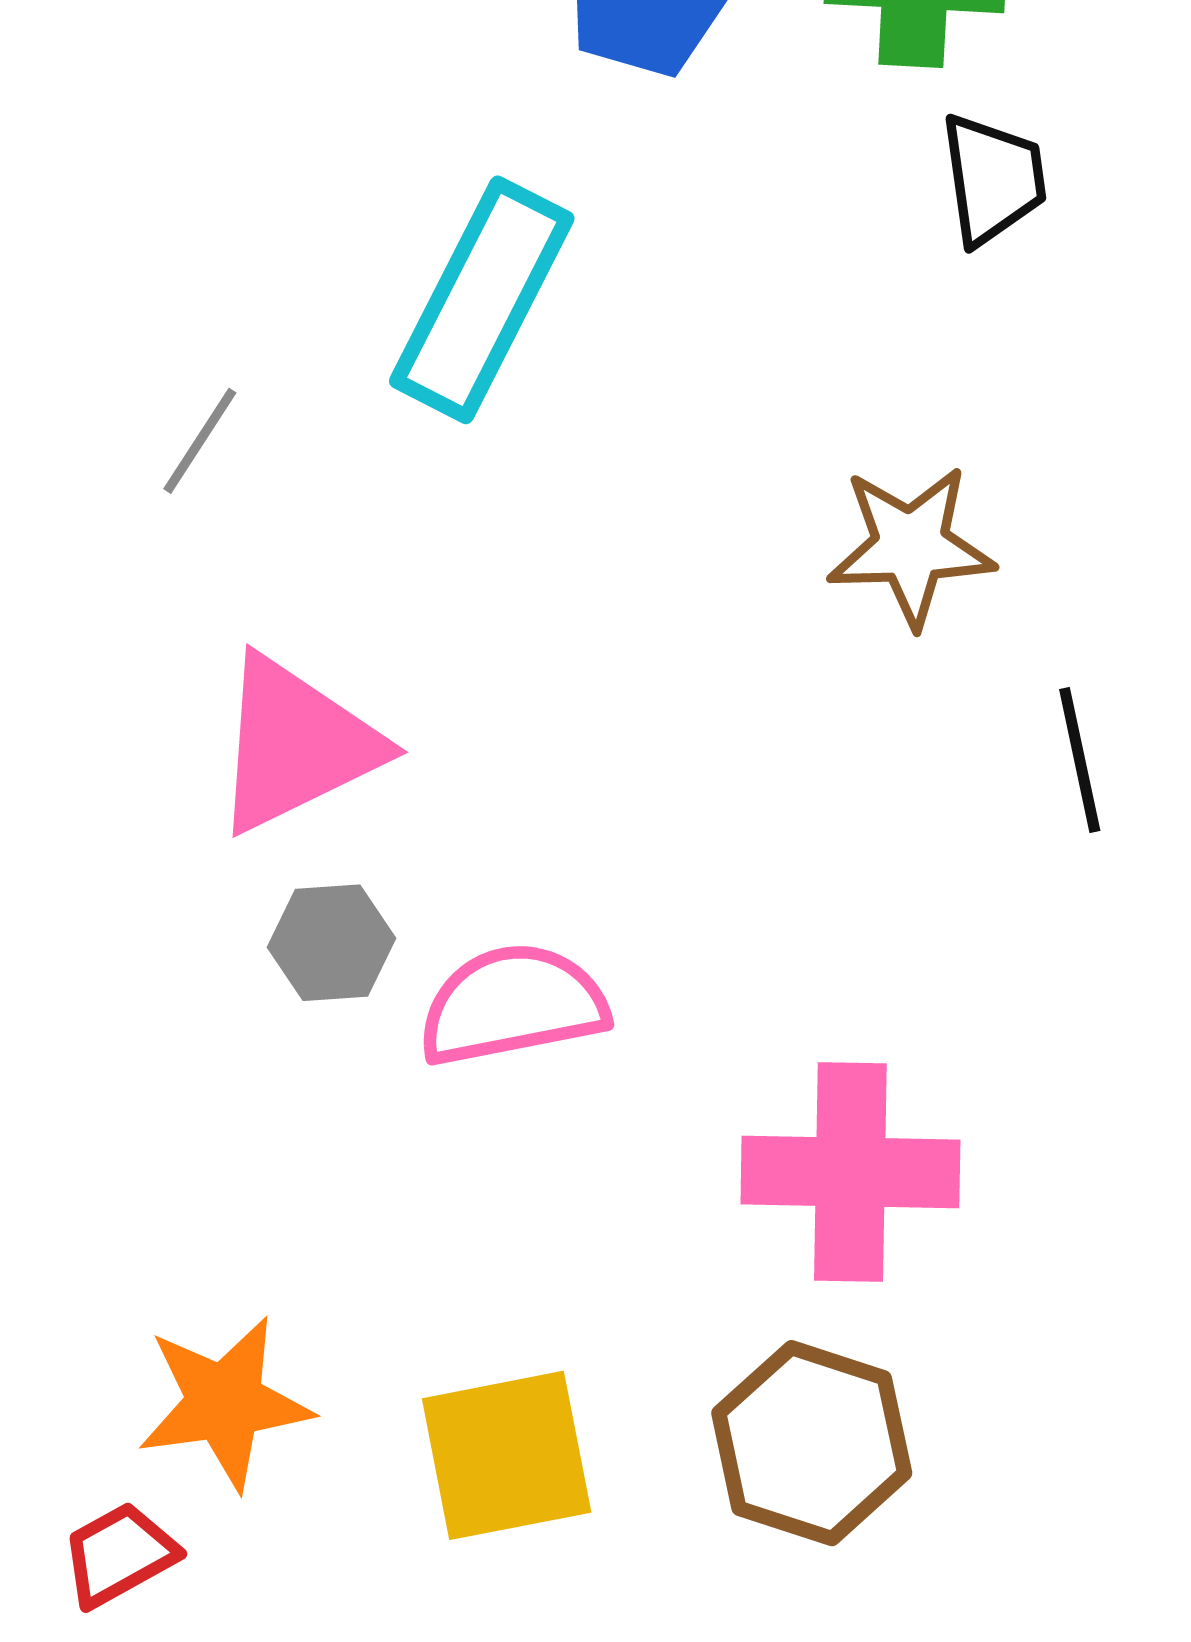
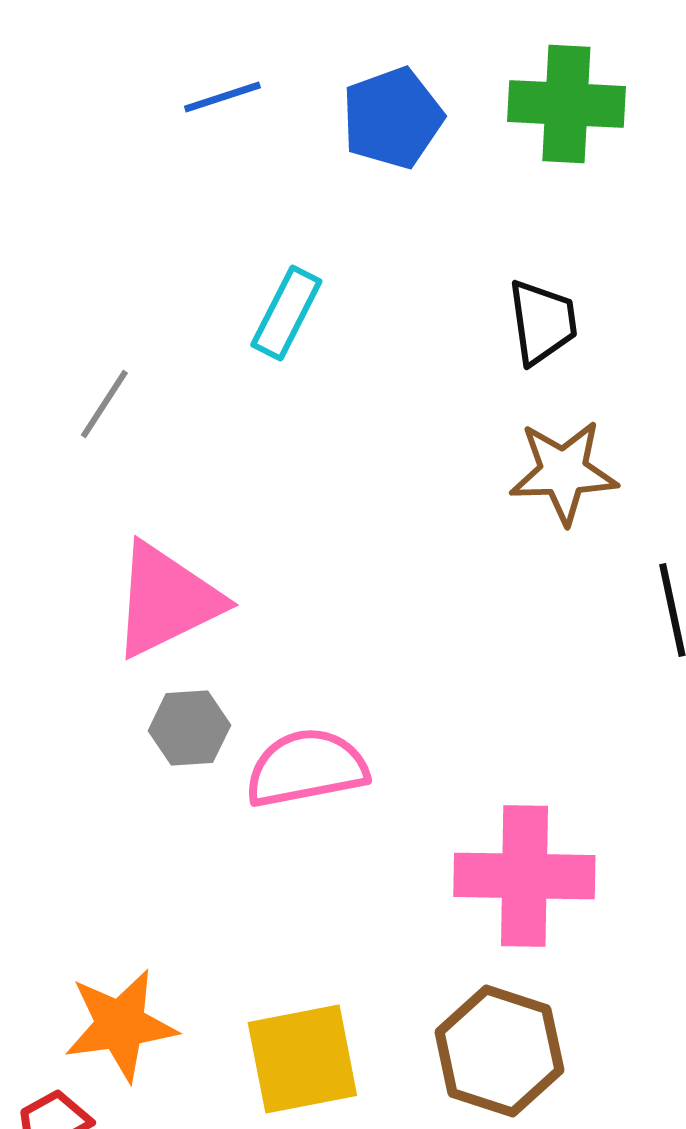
black trapezoid: (993, 179) -> (542, 322), moved
cyan rectangle: (482, 300) -> (286, 313), size x0.6

